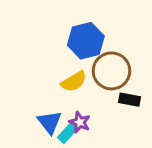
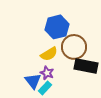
black rectangle: (130, 100) -> (86, 66), size x1.6
purple star: (80, 122) -> (47, 73), moved

